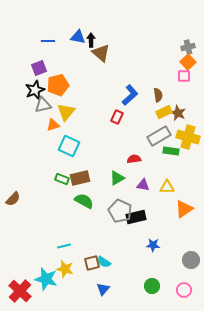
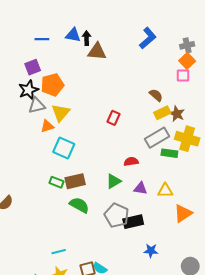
brown triangle: (101, 53) -> (97, 52), turned -36
blue L-shape: (130, 95) -> (148, 38), moved
brown semicircle: (158, 95) -> (156, 95), turned -40

